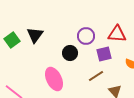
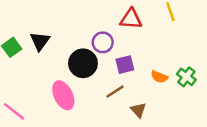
red triangle: (117, 34) -> (131, 19), moved
black circle: (70, 53) -> (83, 63), size x1.5

